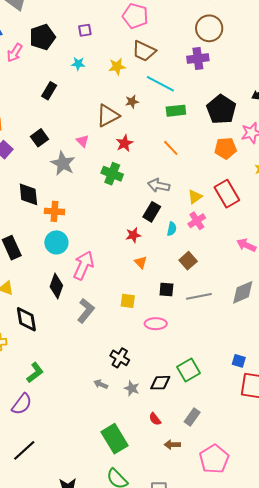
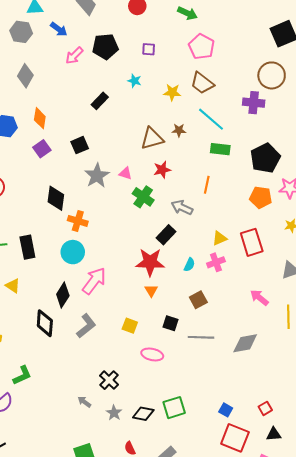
pink triangle: (83, 141) -> (125, 173), moved, turned -40
orange line: (171, 148) -> (207, 185), turned 42
gray arrow: (159, 185) -> (182, 207), moved
black rectangle: (152, 212) -> (166, 235), moved
red star: (133, 235) -> (150, 262), size x1.8
black diamond: (26, 319) -> (45, 323), moved

